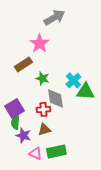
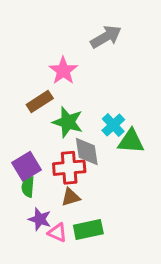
gray arrow: (54, 17) -> (106, 37), moved
green star: (42, 78) -> (68, 122), size x1.5
red cross: (43, 109) -> (69, 168), size x1.5
purple star: (23, 135) -> (40, 219), moved

